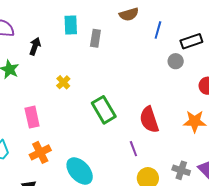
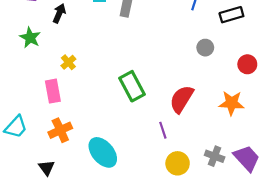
gray circle: (176, 61) -> (205, 48), moved
yellow cross: (63, 82) -> (68, 62), moved
red semicircle: (149, 120) -> (182, 99), turned 48

